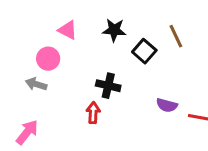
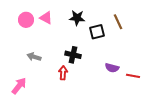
black square: (144, 51) -> (97, 32), turned 35
pink circle: (48, 59) -> (26, 20), moved
gray arrow: (36, 84) -> (34, 57), moved

